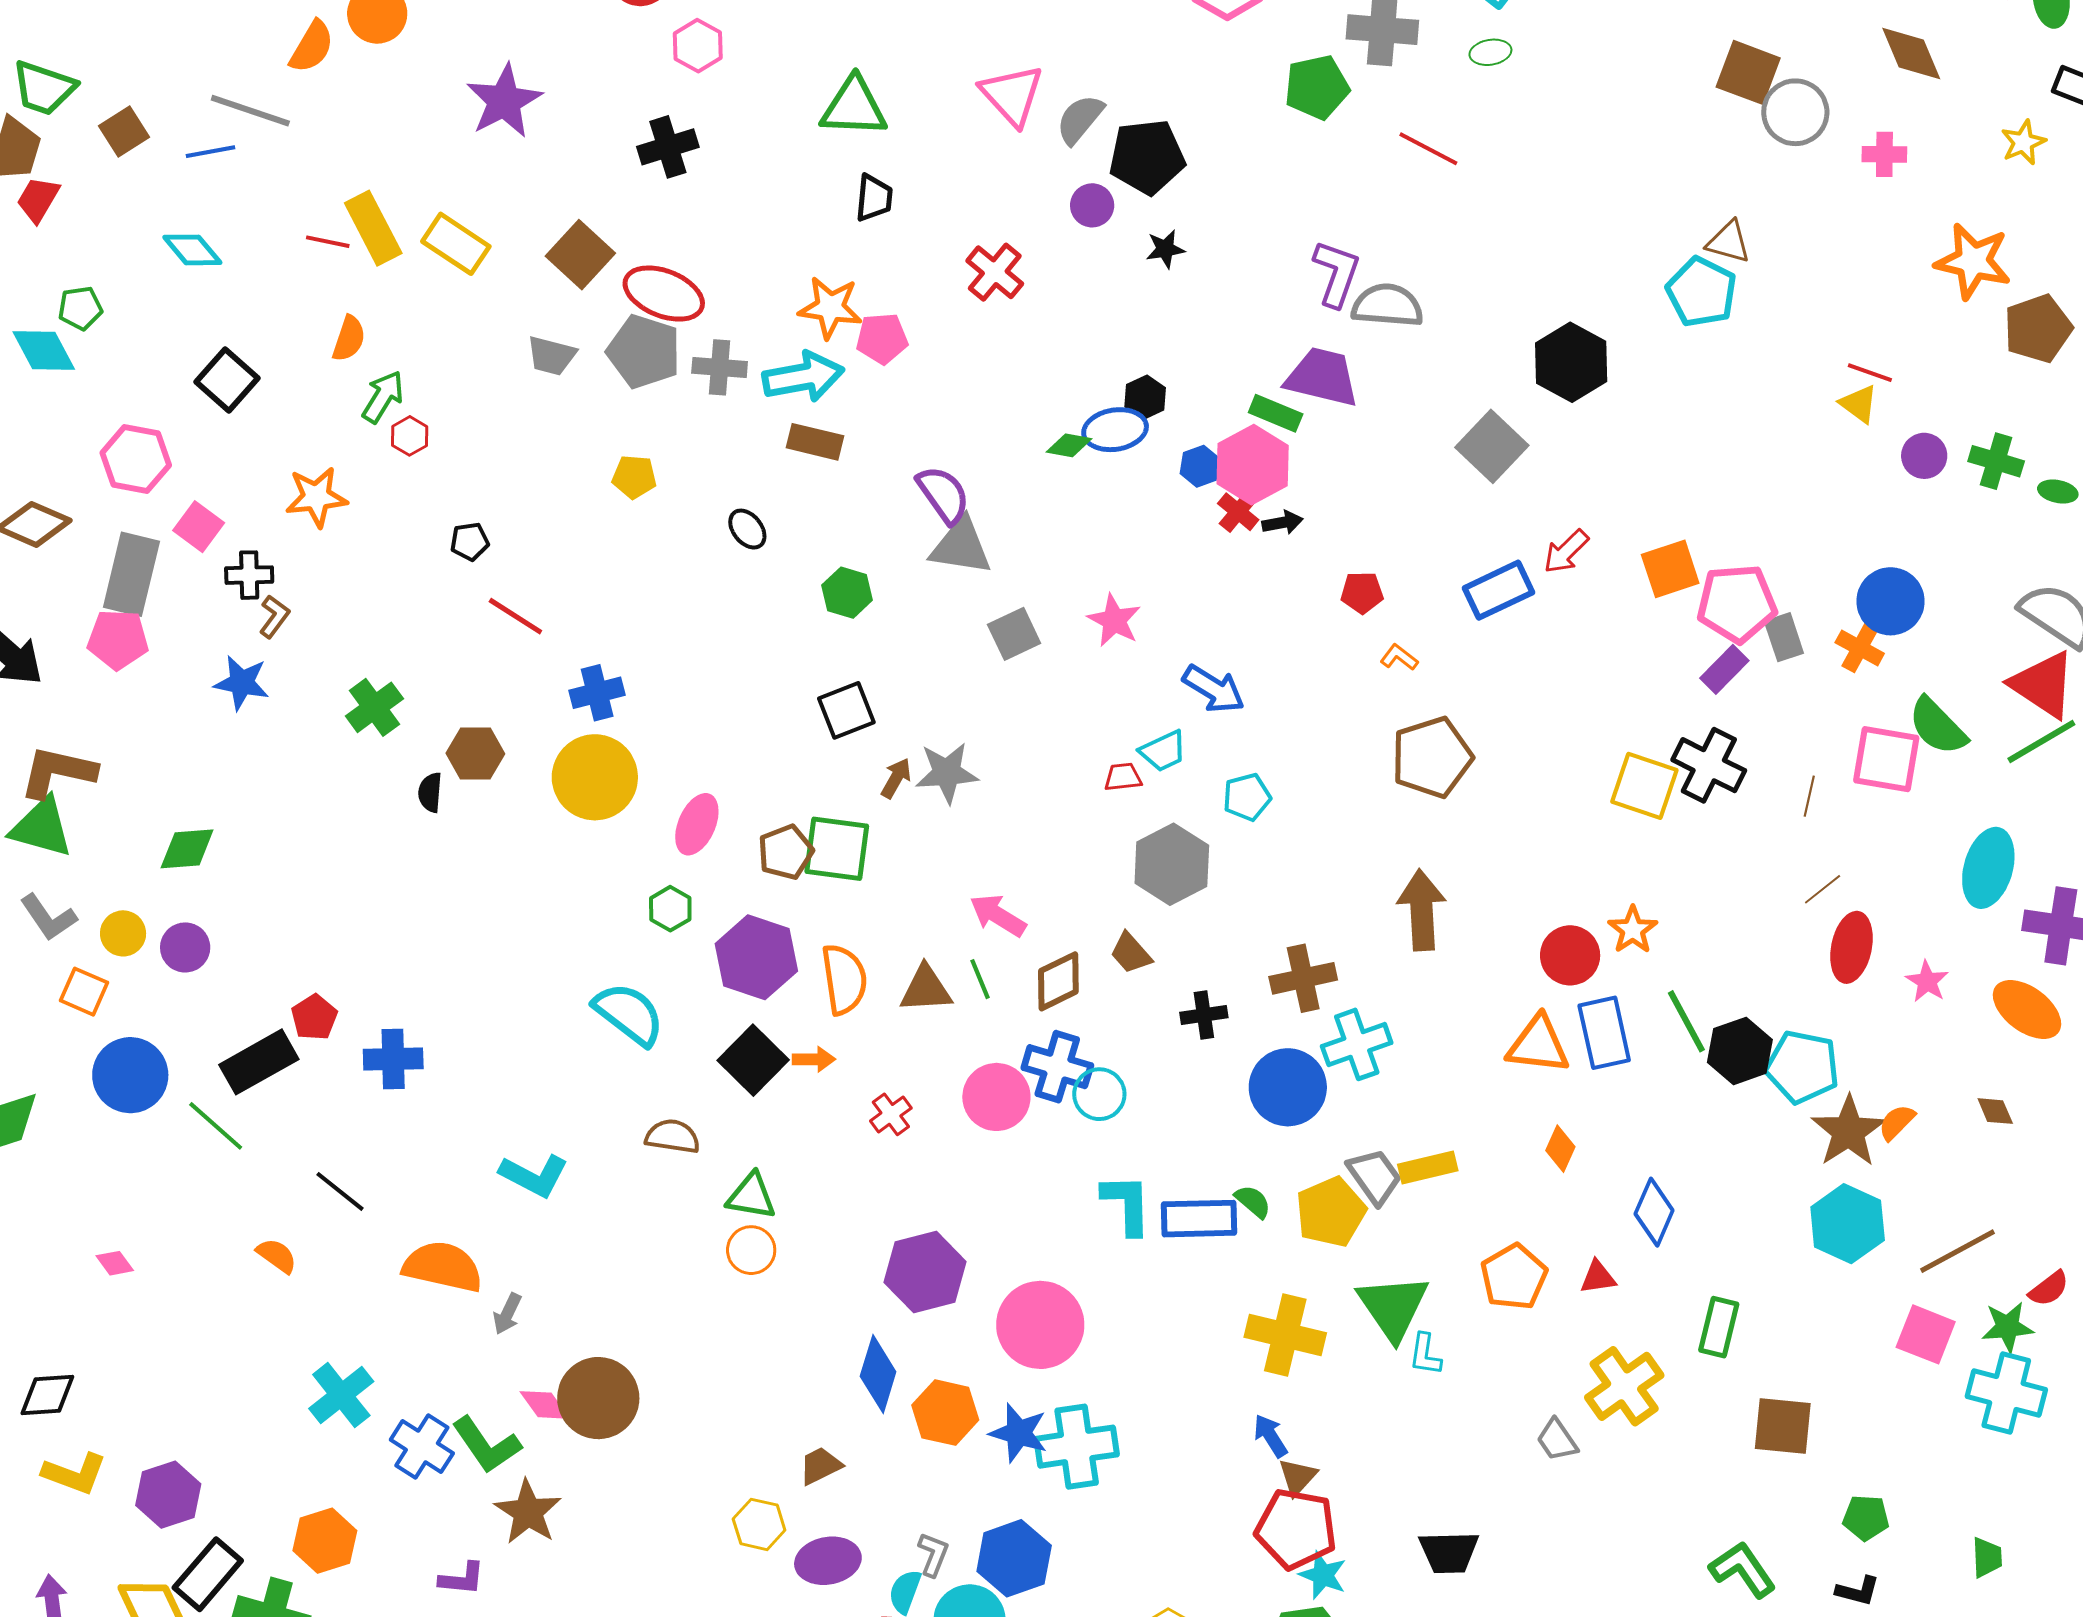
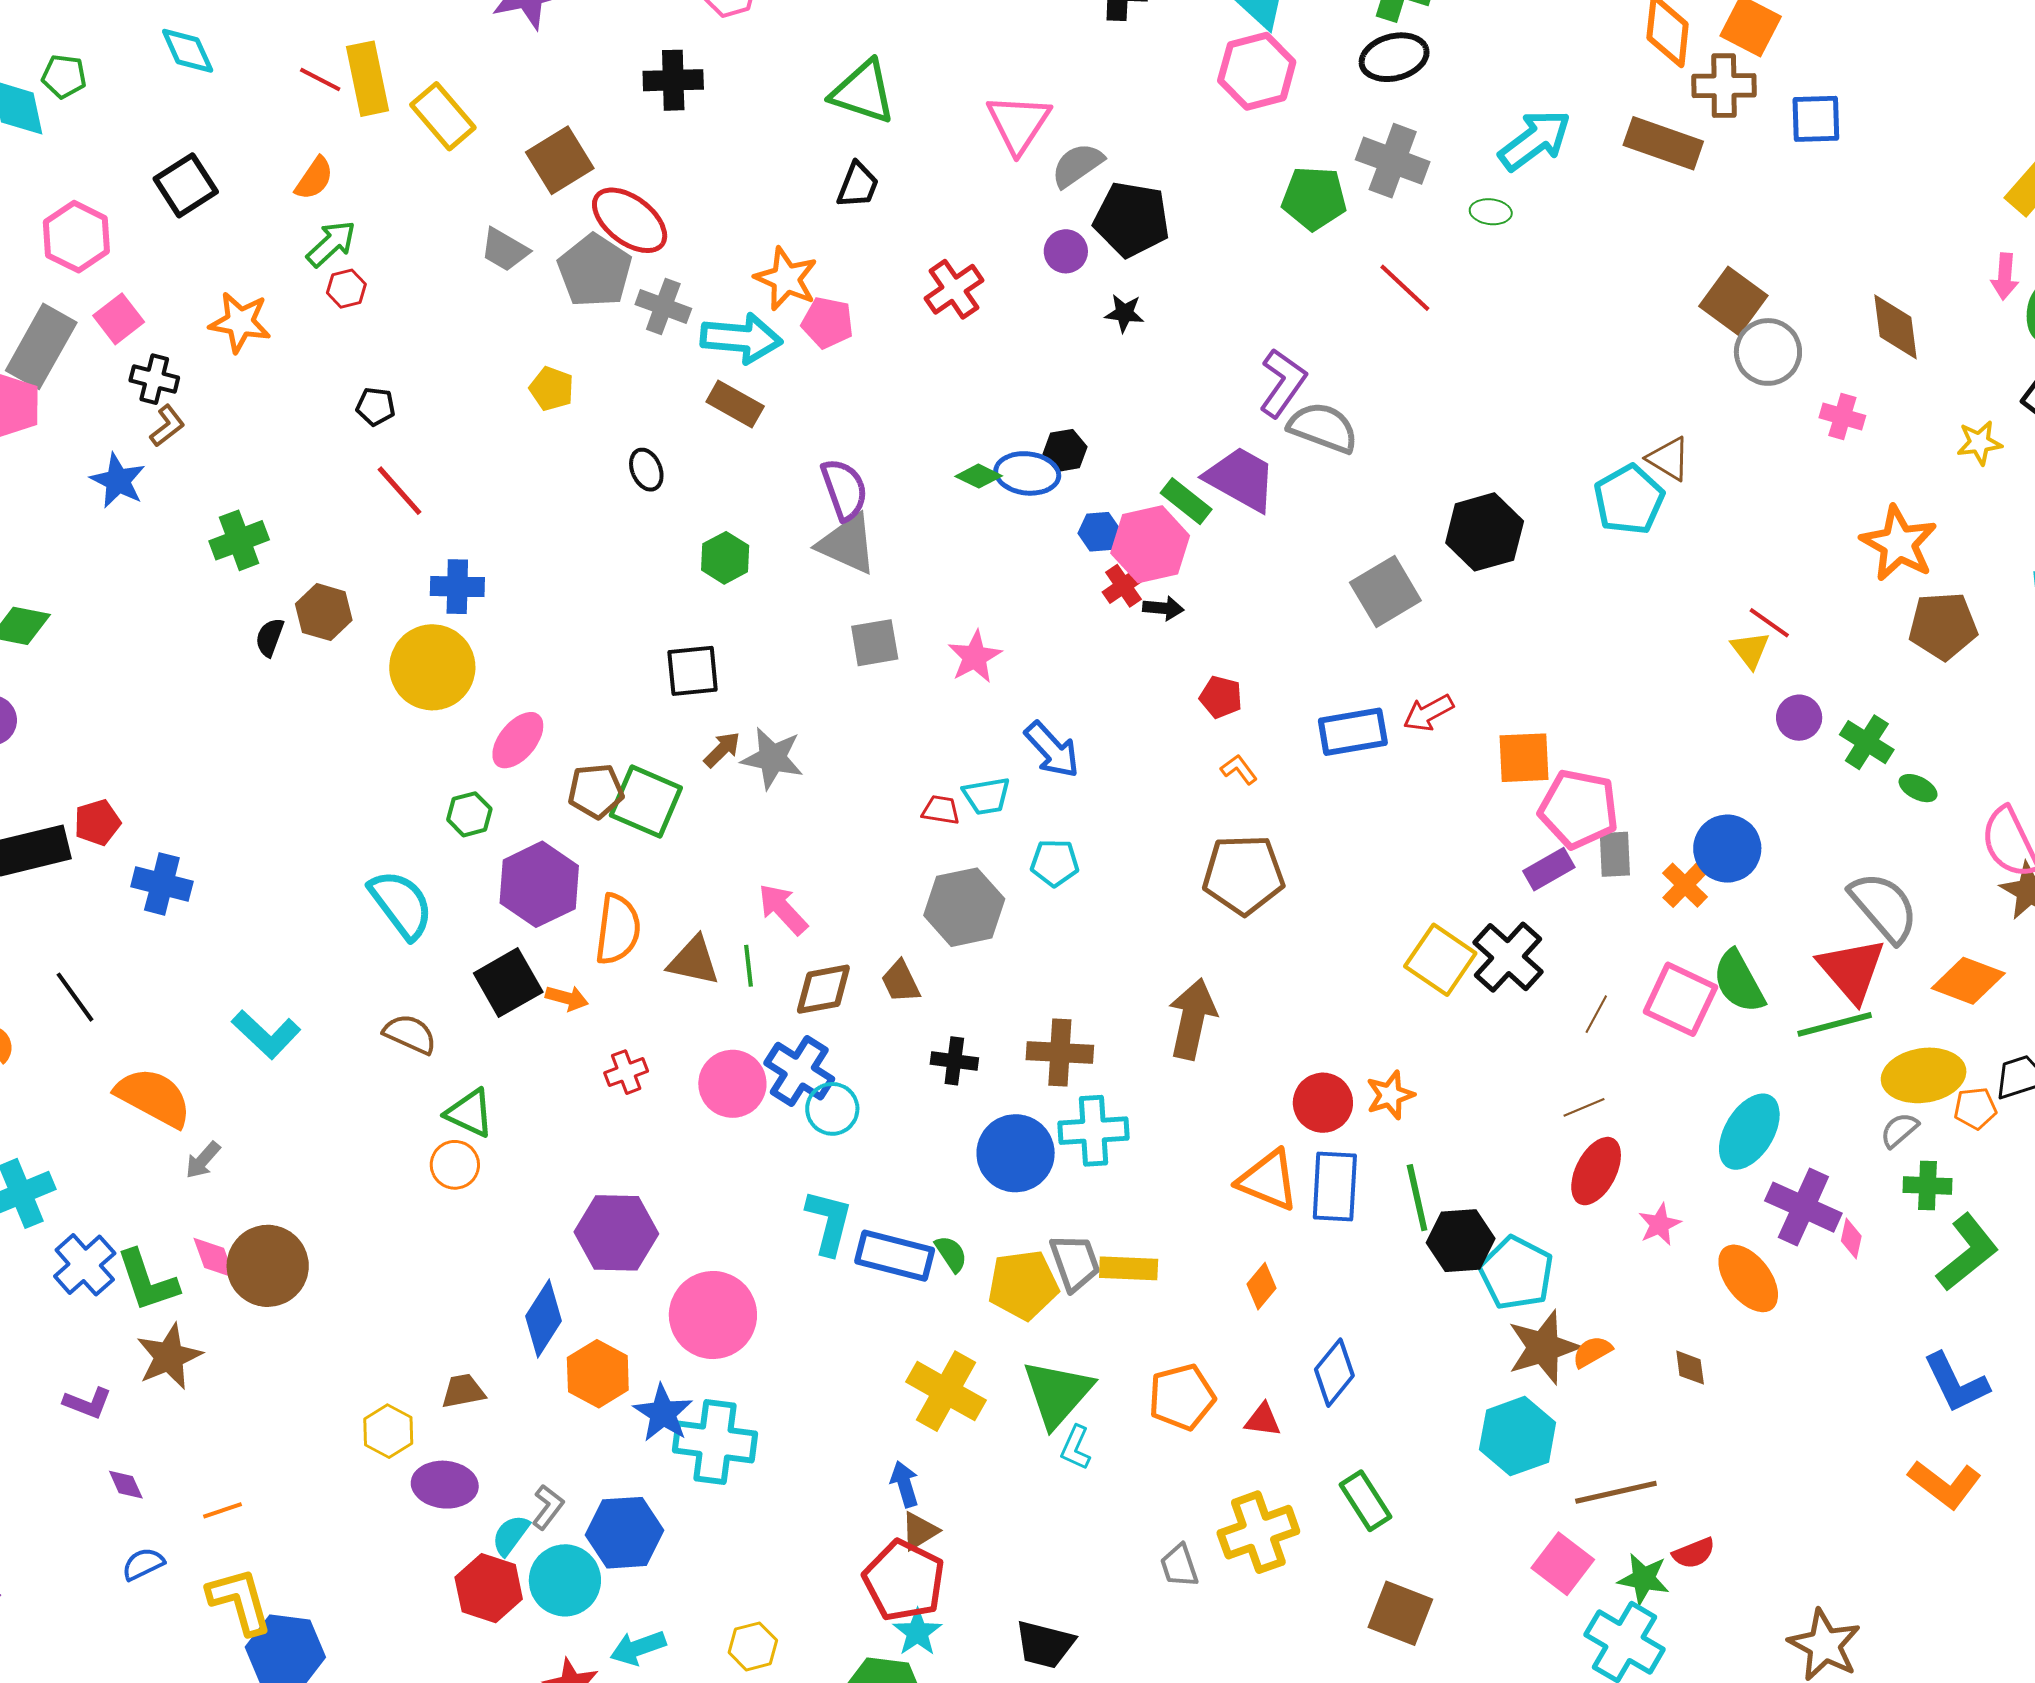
green rectangle: (1719, 1327) -> (1366, 1501), turned -62

